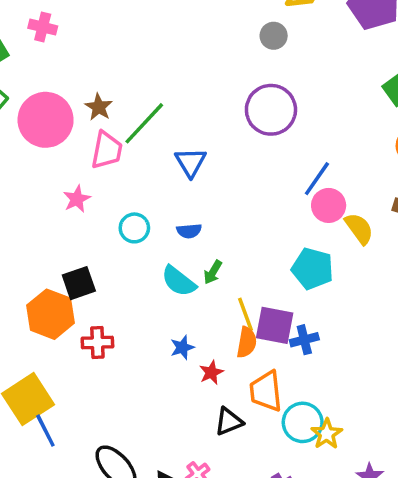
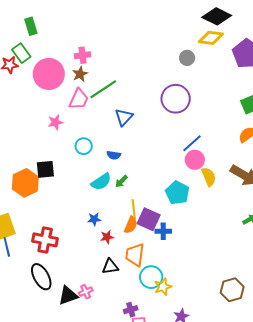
pink cross: (43, 27) -> (83, 55), moved, turned -35
cyan semicircle: (179, 281) -> (101, 182), turned -85
red cross: (97, 342) -> (45, 240), moved, size x1.4

